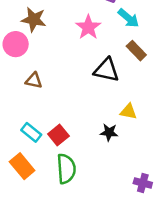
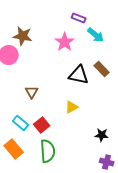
brown rectangle: (136, 51) -> (102, 69), moved
brown triangle: (34, 80) -> (32, 92), moved, turned 48
yellow triangle: (129, 112) -> (72, 107), moved, turned -40
black star: (109, 132) -> (102, 135), moved

